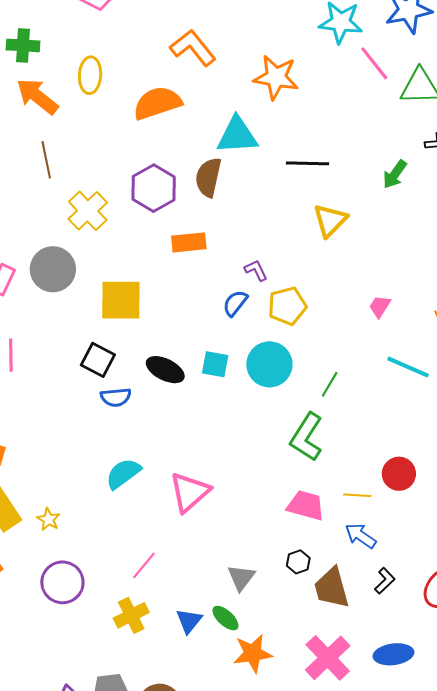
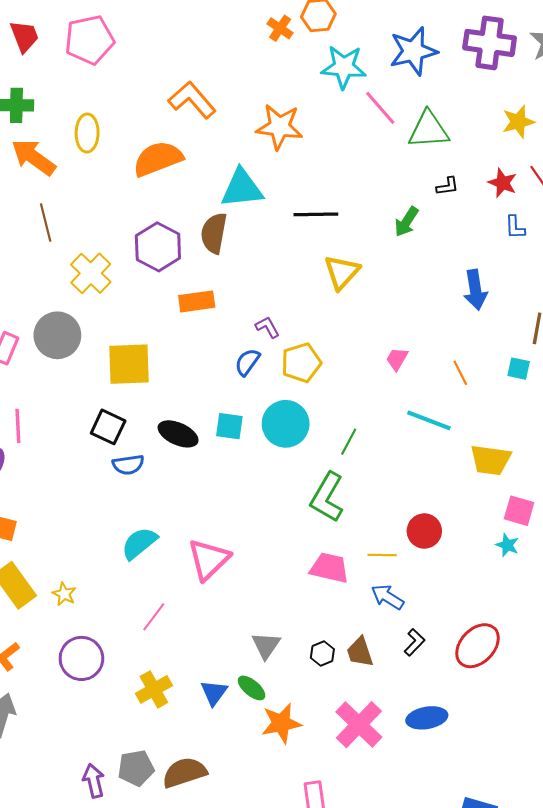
black hexagon: (298, 562) -> (322, 654), moved
pink line: (144, 565) -> (154, 617), moved
brown trapezoid: (332, 588) -> (360, 652), size x0.7

